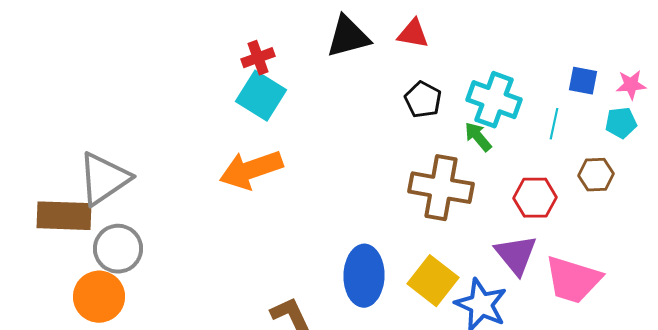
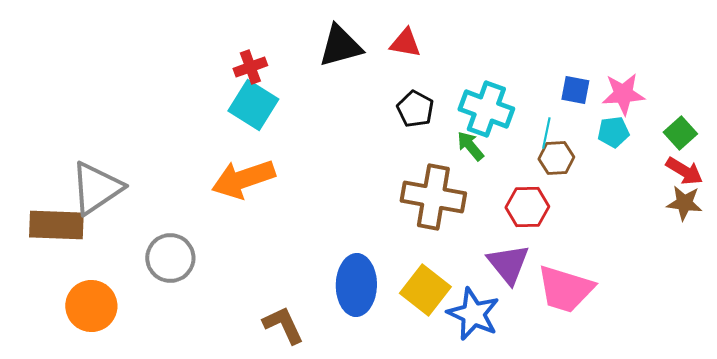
pink star: (631, 85) -> (623, 94), size x1.4
brown hexagon: (596, 175) -> (556, 158), moved
gray circle: (118, 249) -> (170, 258), moved

